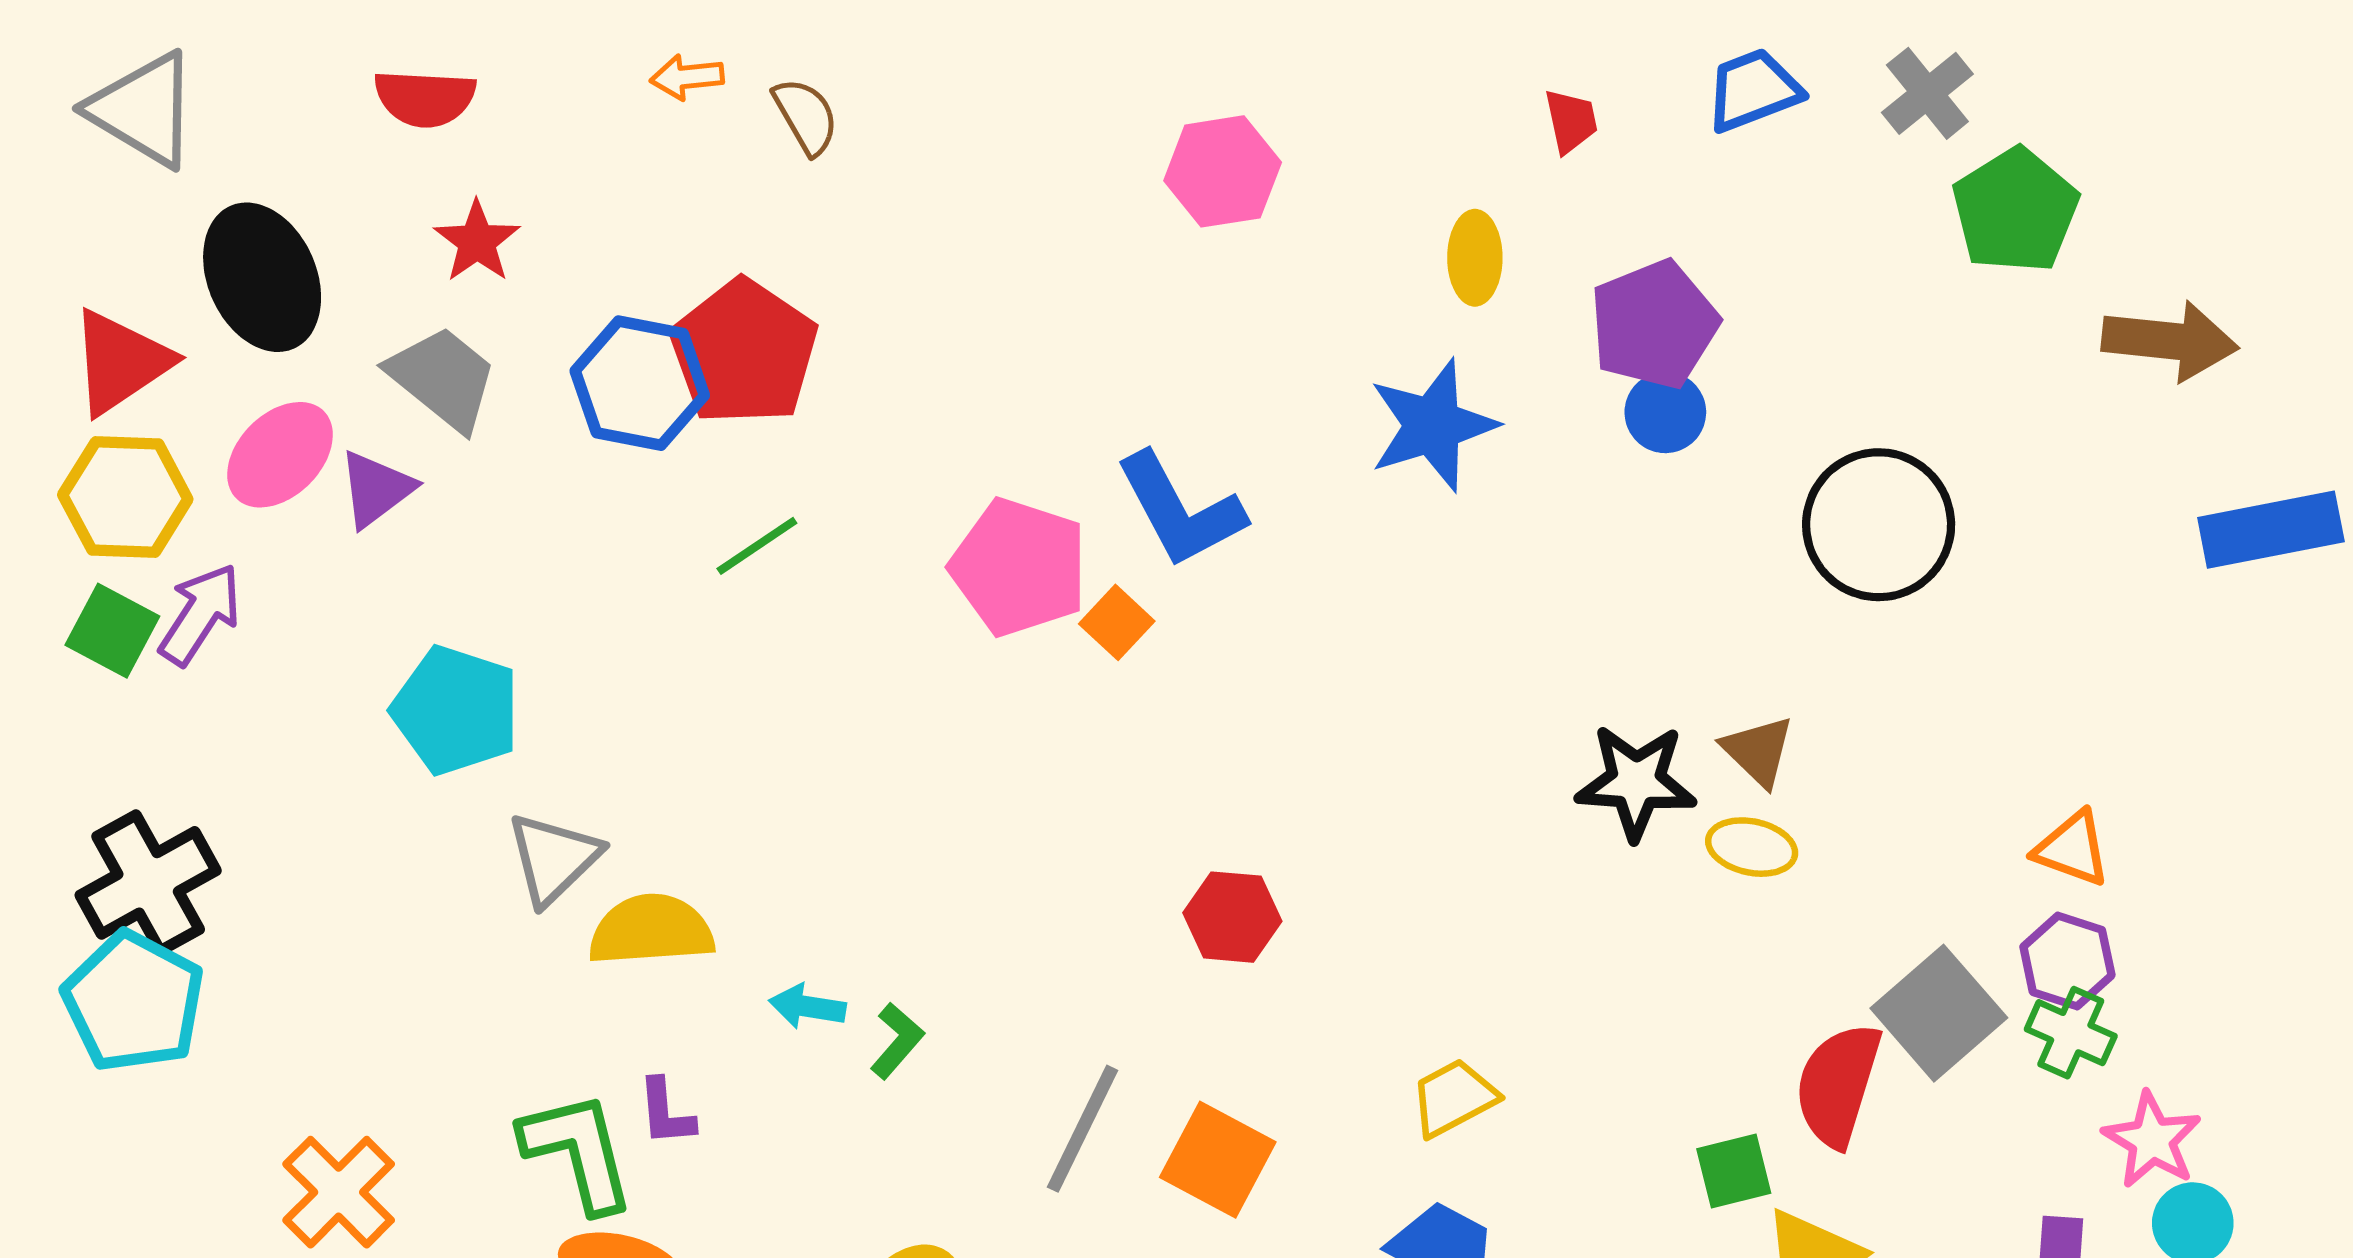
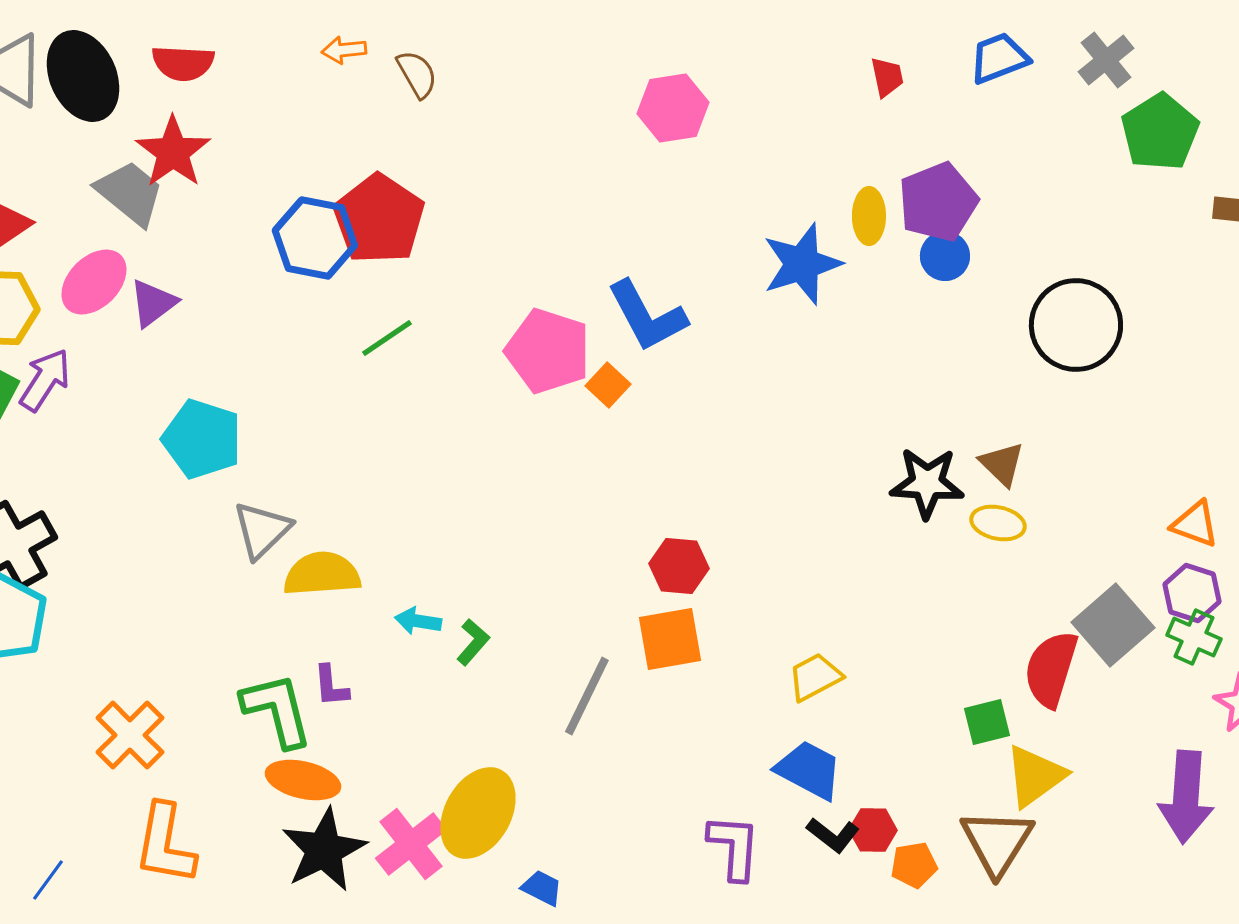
red star: (477, 241) -> (173, 152), moved, size x1.4
yellow ellipse: (1475, 258) -> (869, 216), moved
black ellipse: (262, 277) -> (83, 76), moved
gray trapezoid: (443, 378) -> (130, 193), moved
orange square: (1218, 1160) -> (670, 639), moved, turned -38

